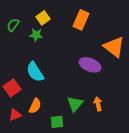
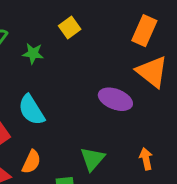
yellow square: (43, 18) -> (70, 27), moved
orange rectangle: (81, 20) -> (144, 31), moved
orange arrow: (98, 104) -> (146, 159), moved

